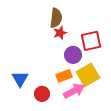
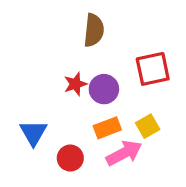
red star: (60, 33) -> (75, 84), moved
purple circle: (73, 55) -> (104, 89), moved
yellow square: (88, 75) -> (148, 126), size x0.6

